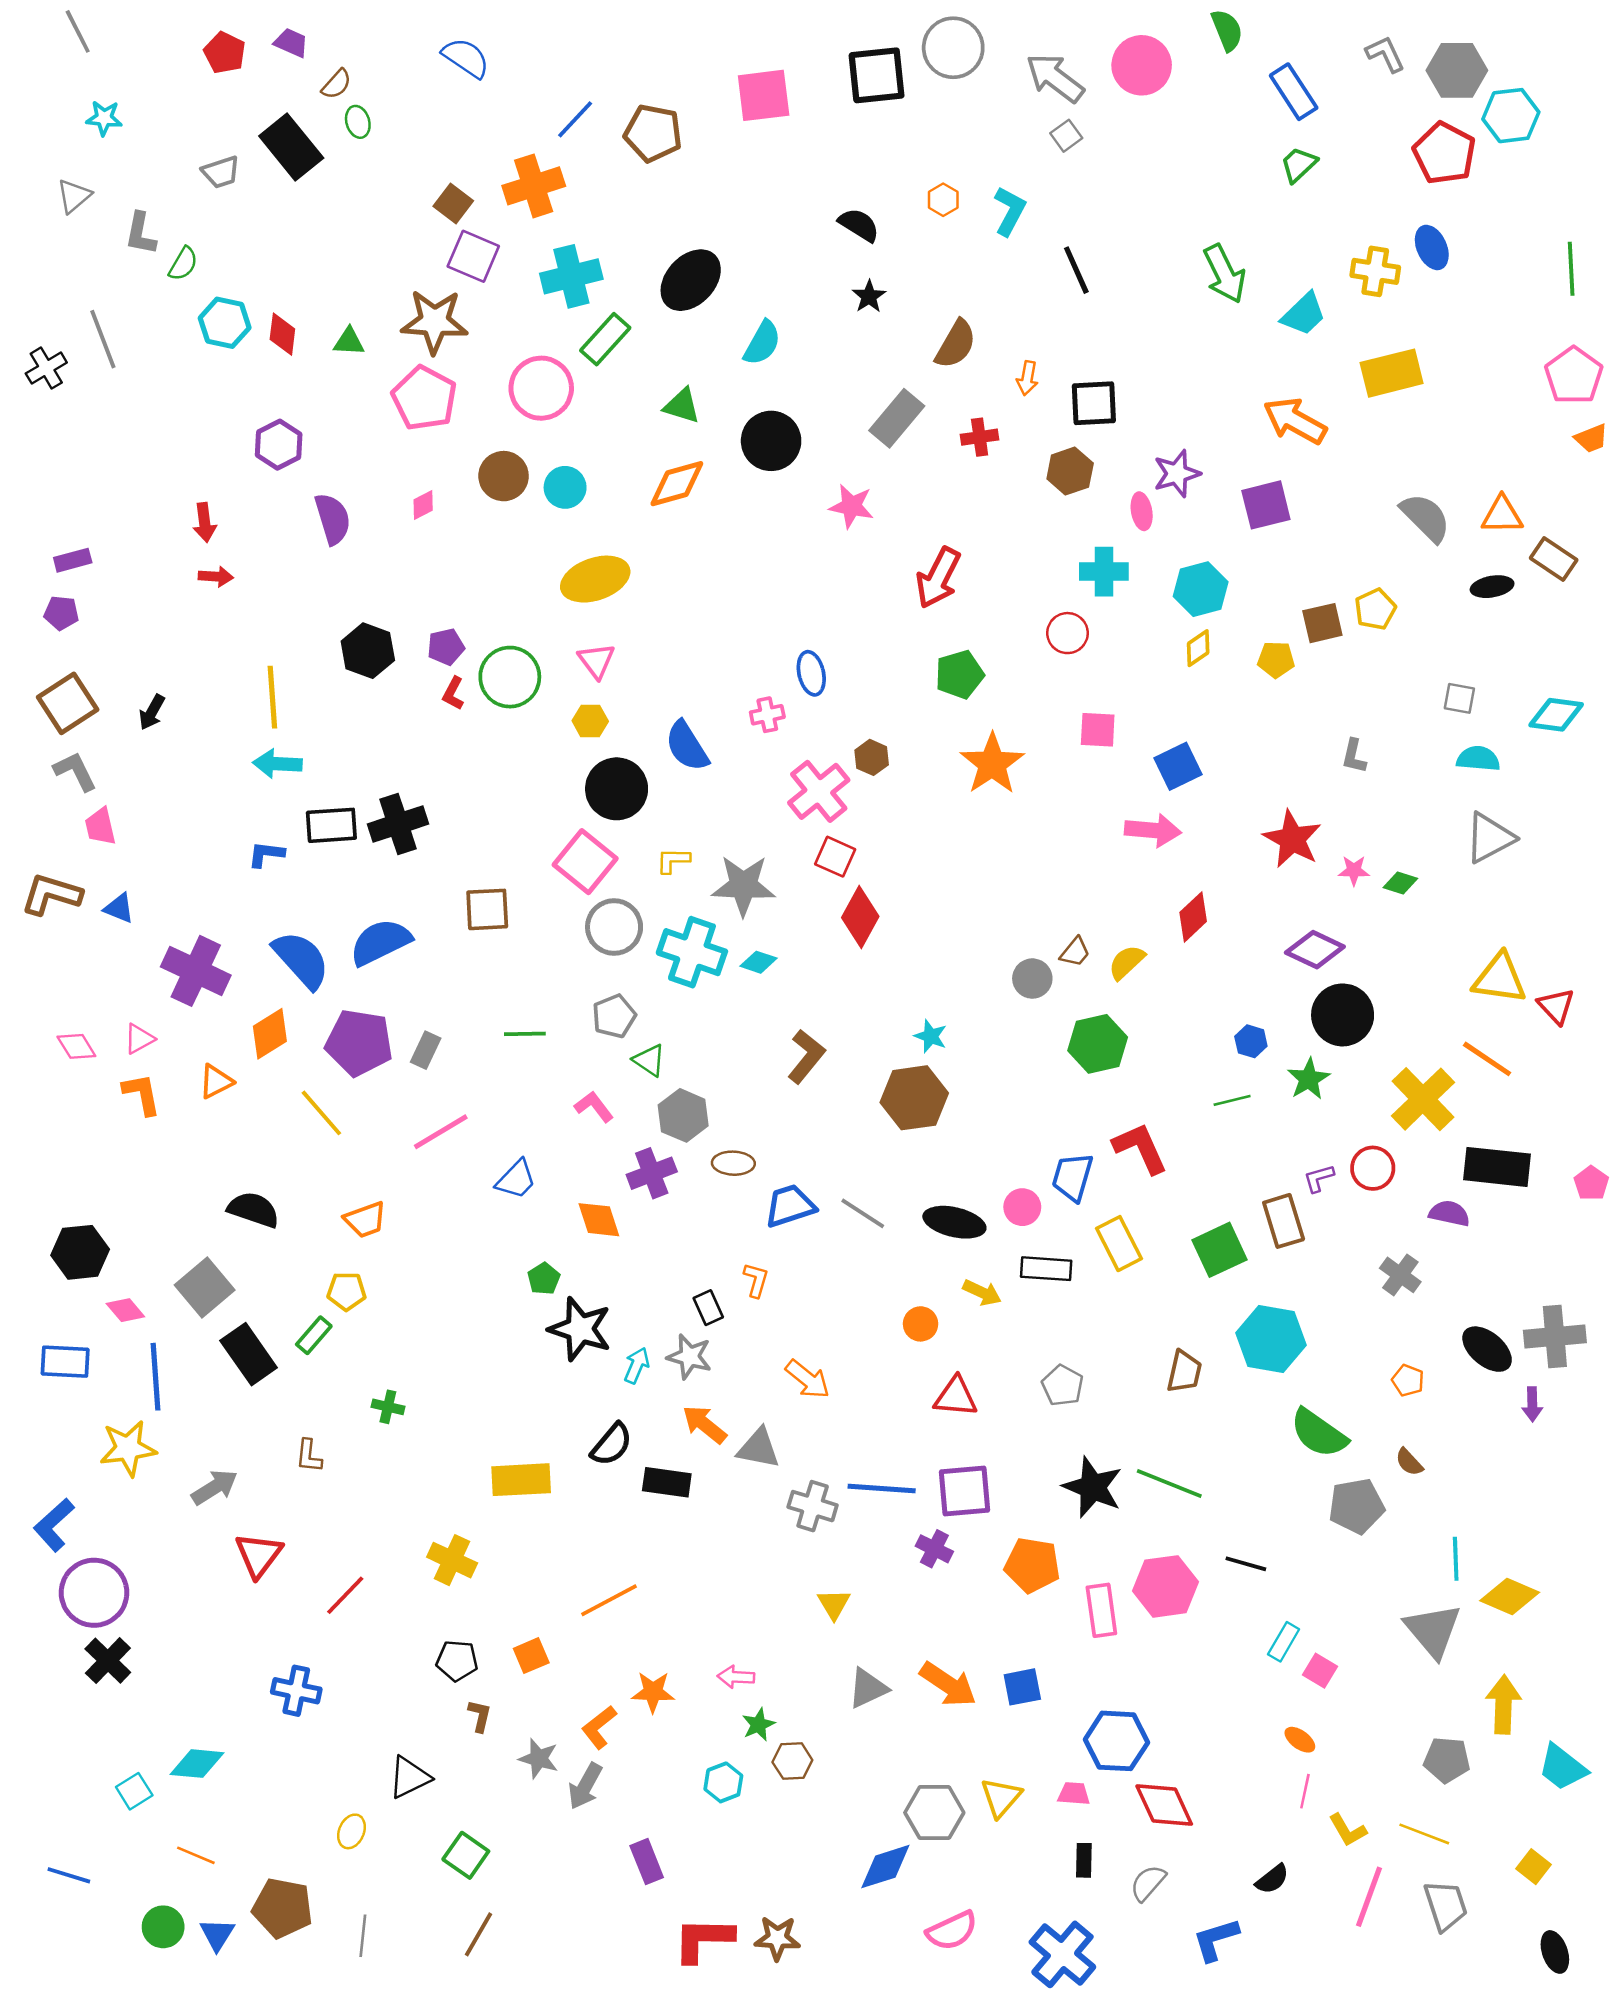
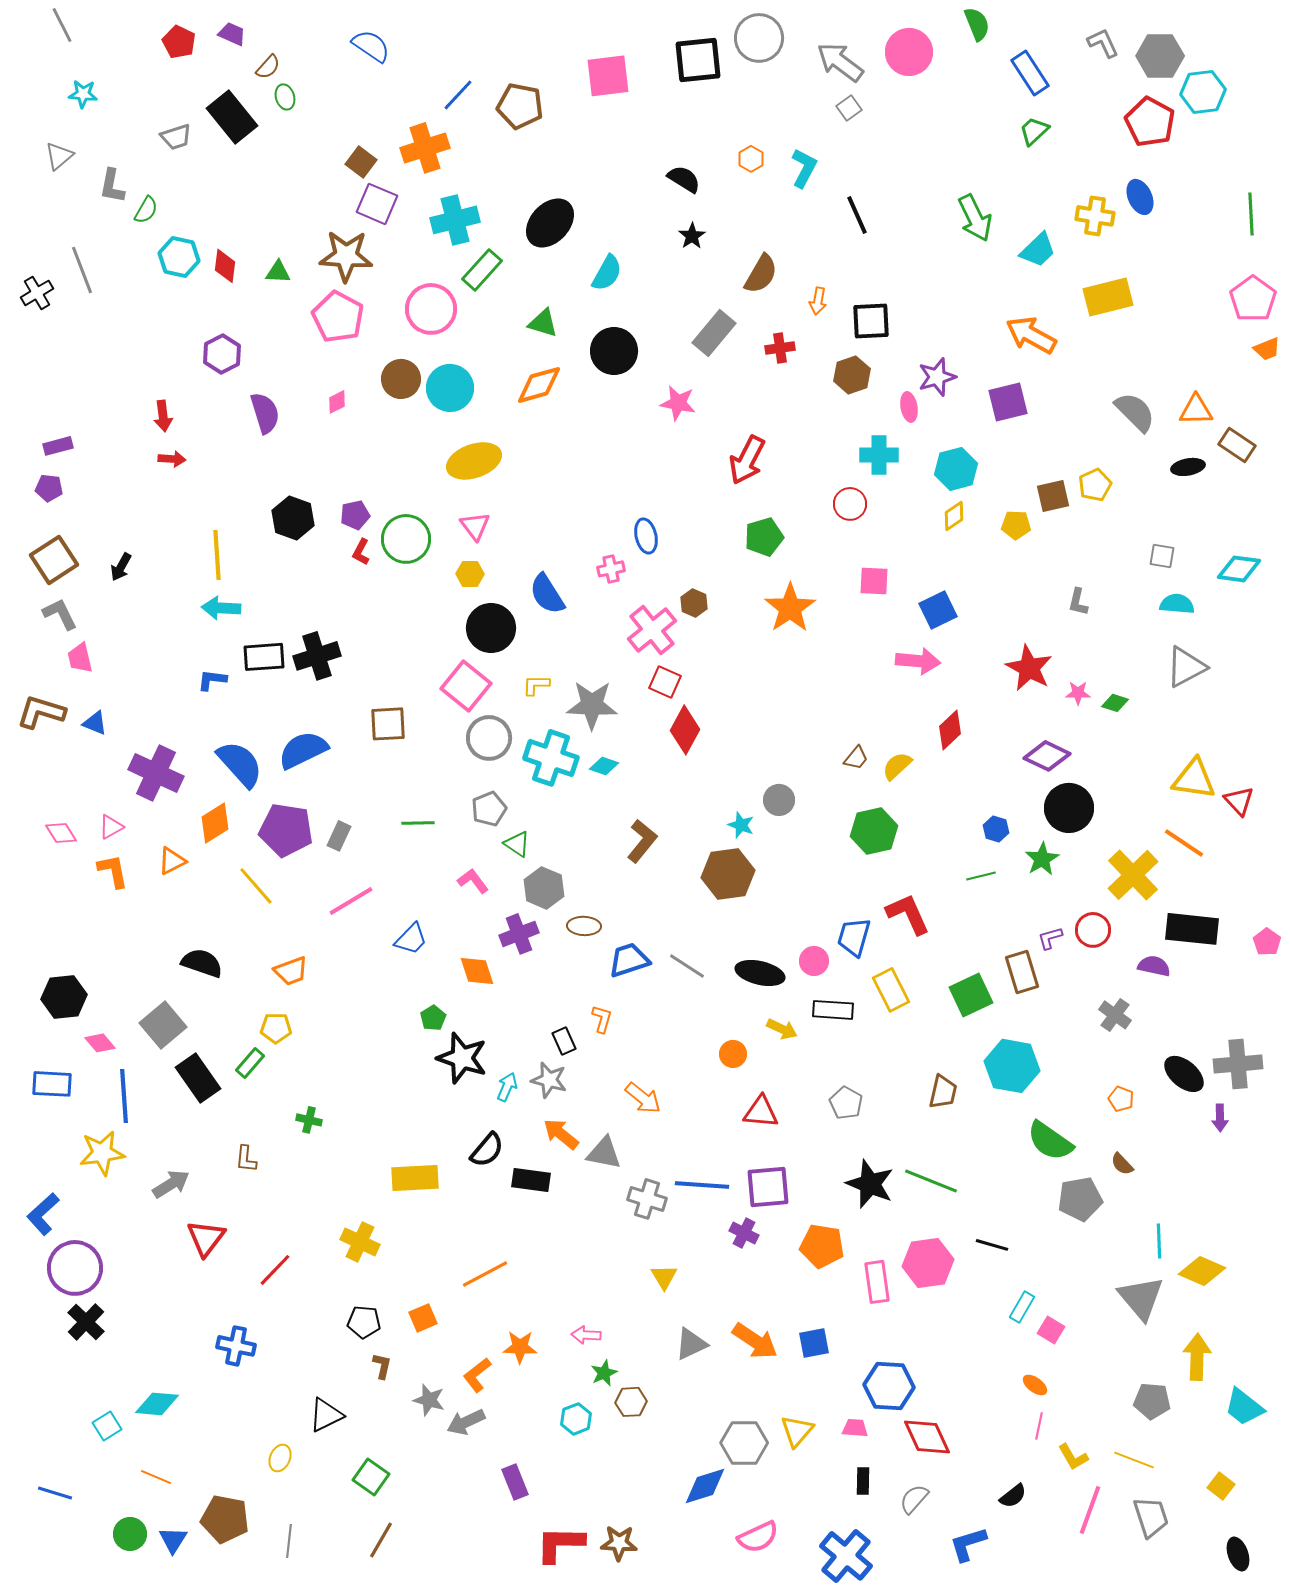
cyan circle: (565, 487) -> (450, 388), size x1.4
gray circle: (1032, 979) -> (779, 800), moved
gray arrow: (585, 1786) -> (466, 1422), turned 36

